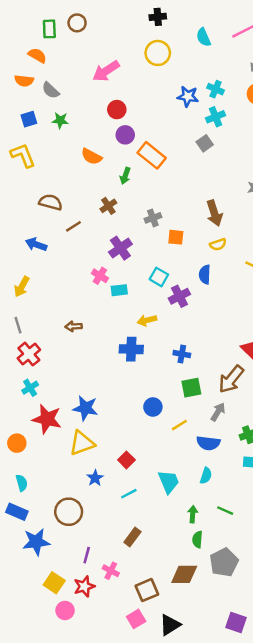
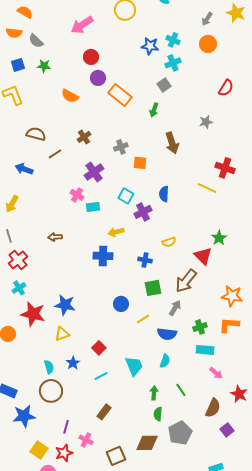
green arrow: (125, 176) -> (154, 110), moved
yellow semicircle: (218, 244) -> (169, 242), moved
yellow triangle: (82, 443) -> (62, 334), size x0.7
cyan semicircle: (22, 483) -> (49, 367), moved
green line: (225, 511) -> (181, 390), turned 32

